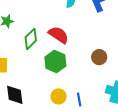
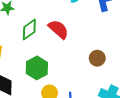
green hexagon: (55, 62) -> (37, 68), moved

